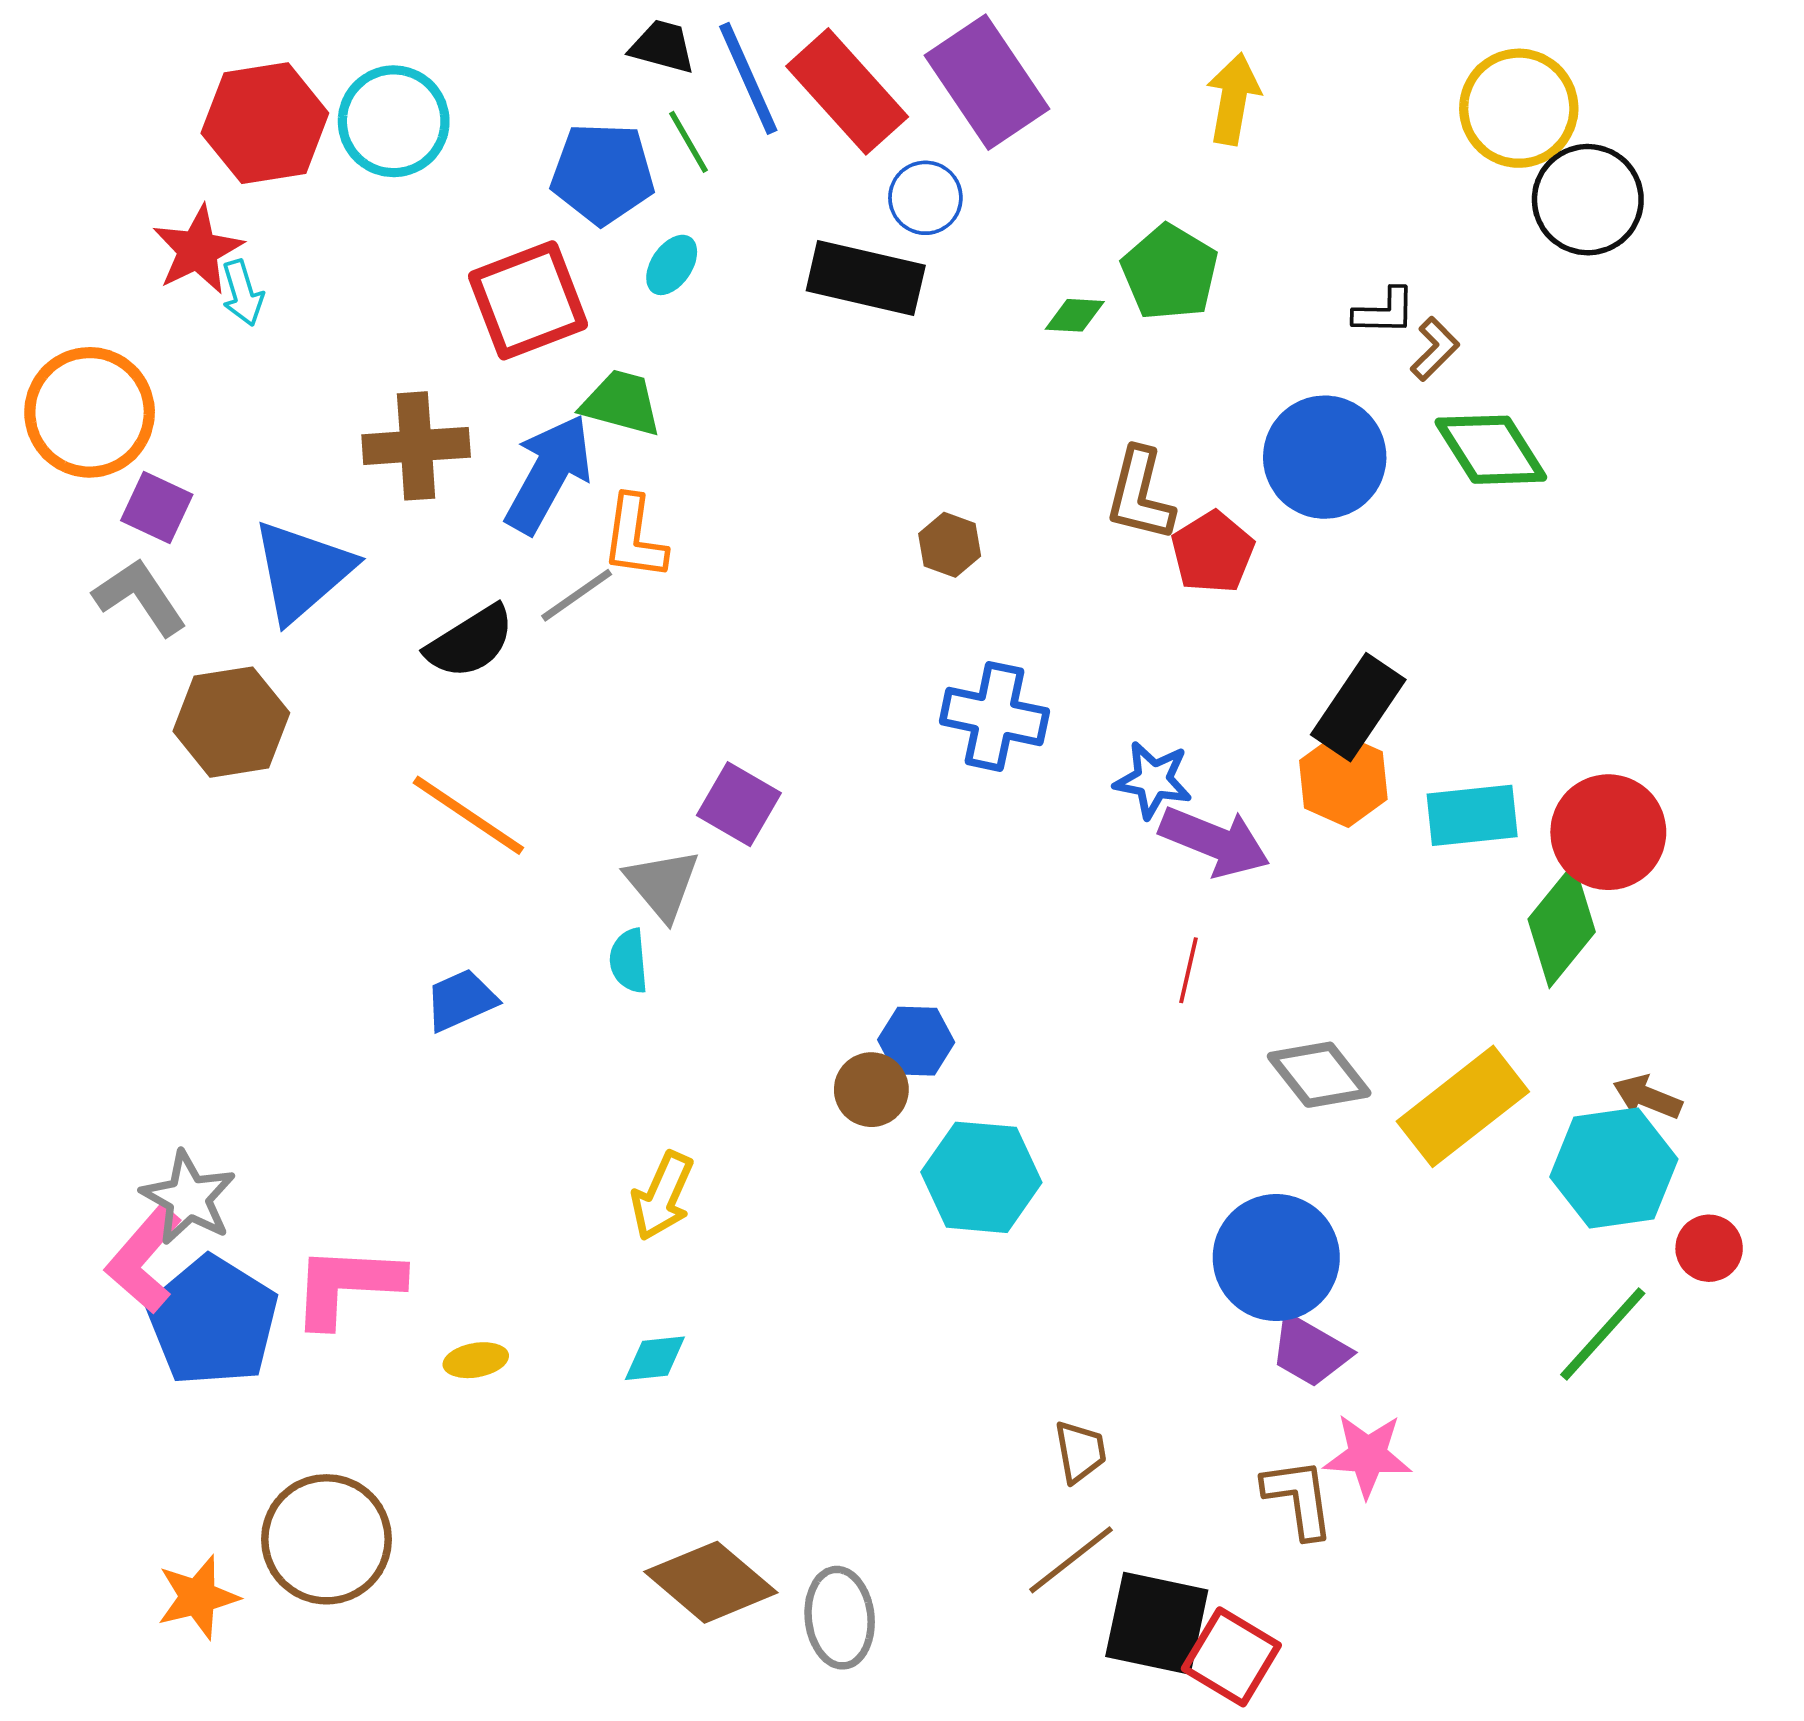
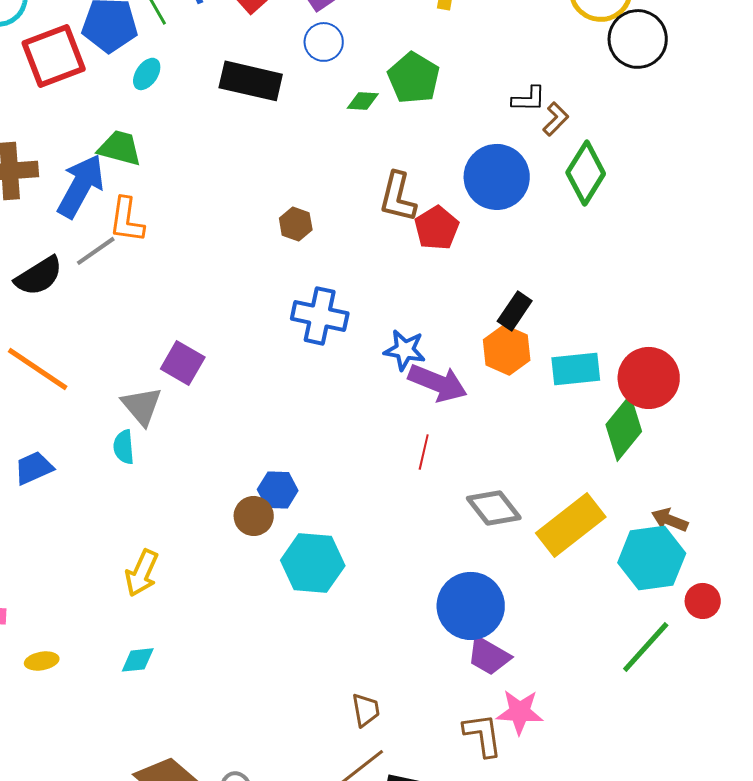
blue circle: (925, 198) -> (324, 42), moved
red square: (528, 300) -> (54, 56), moved
green diamond: (1491, 450) -> (586, 173), turned 64
black rectangle: (1358, 707) -> (515, 311), size x0.7

